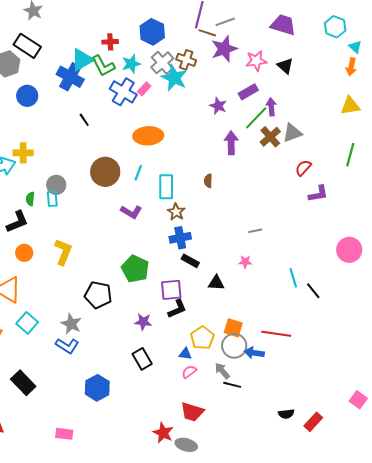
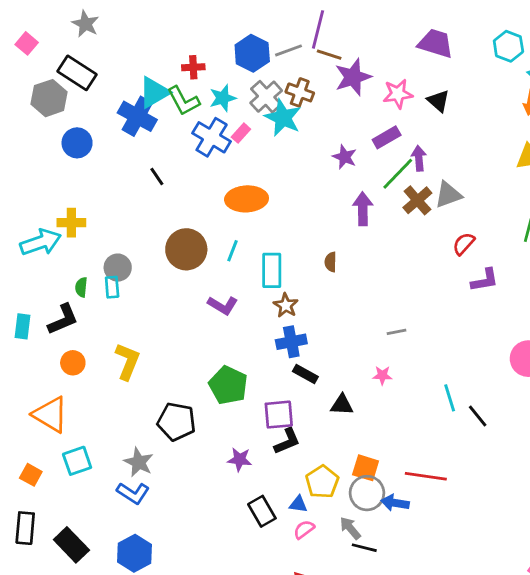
gray line: (225, 22) -> (289, 50), moved
cyan square: (27, 323) -> (77, 461), turned 30
black rectangle: (142, 359) -> (262, 511), moved
blue hexagon: (97, 388) -> (134, 553), moved

